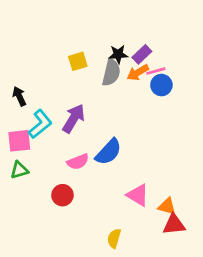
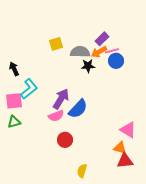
black star: (118, 54) -> (88, 66), moved
gray semicircle: (111, 72) -> (80, 52), turned -102
purple arrow: (74, 118) -> (61, 99), moved
red circle: (62, 195) -> (65, 140), moved
pink triangle: (138, 195) -> (128, 130), moved

